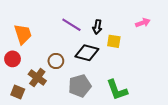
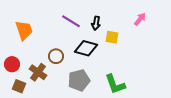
pink arrow: (143, 23) -> (140, 19), turned -32
red circle: (13, 59) -> (12, 64), moved

